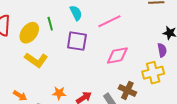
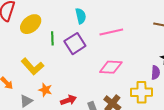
green line: (50, 24) -> (52, 38), moved
purple square: (77, 41) -> (75, 44), turned 35
yellow L-shape: (36, 60) -> (33, 66), moved

